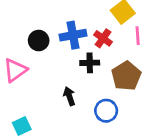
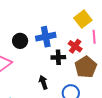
red cross: (103, 38) -> (75, 46), moved

